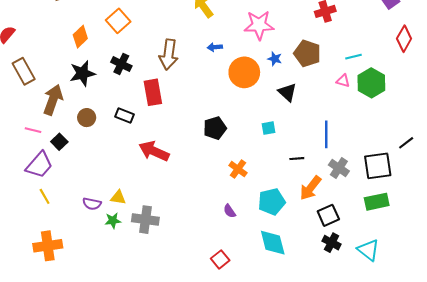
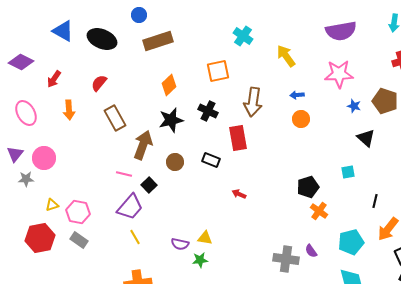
orange square: (118, 21) -> (218, 71), moved, turned 30
orange circle: (244, 72) -> (301, 119), moved, size x0.6
black pentagon: (215, 128) -> (308, 187), moved
red arrow: (154, 151) -> (239, 194), size x0.5
black line: (297, 159) -> (375, 201), turned -72
gray cross: (145, 220) -> (286, 259), moved

